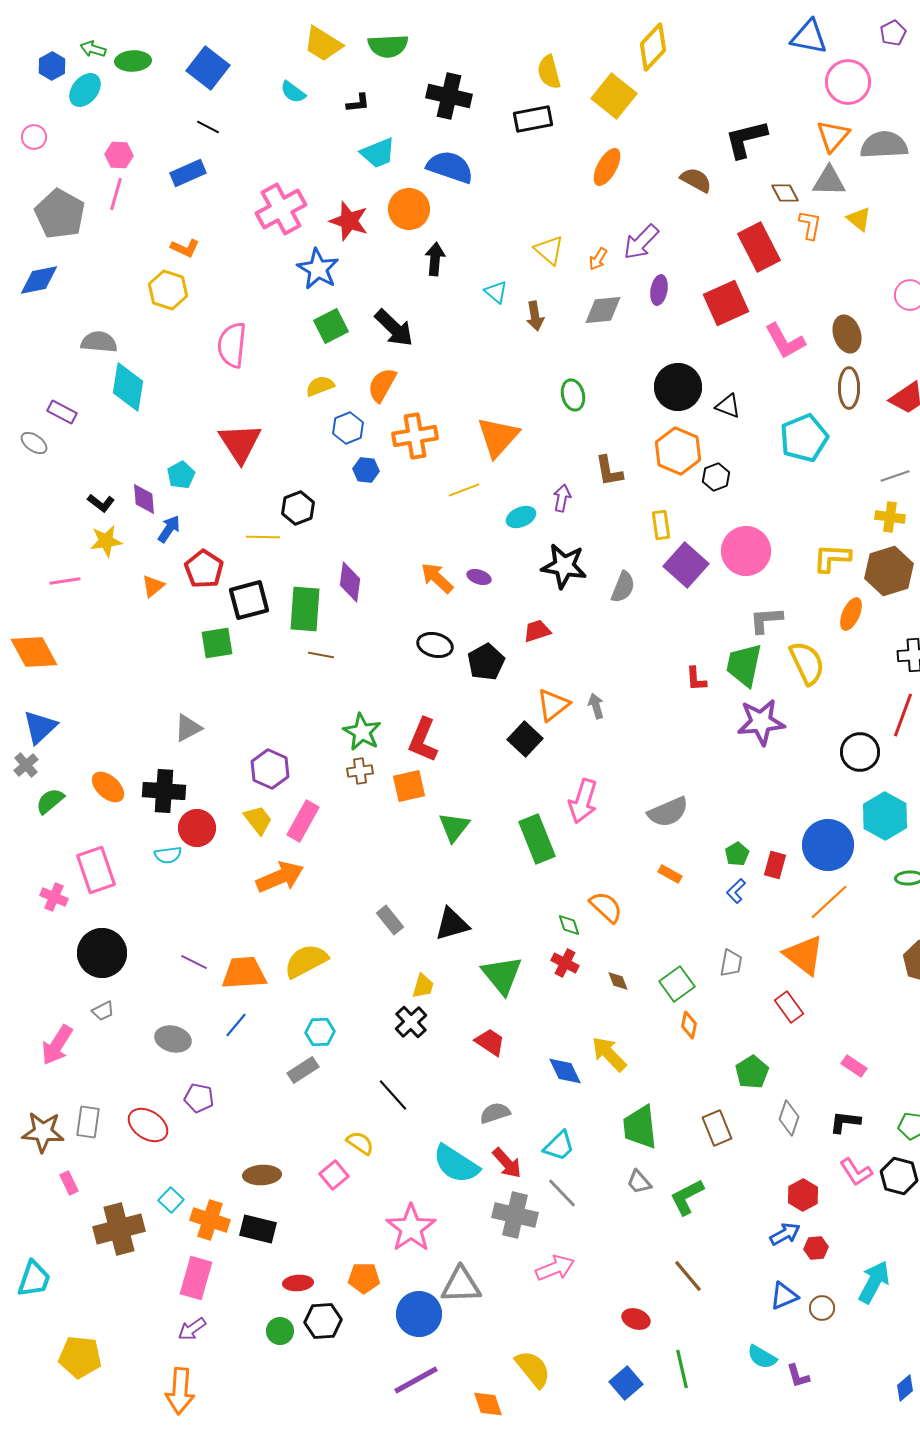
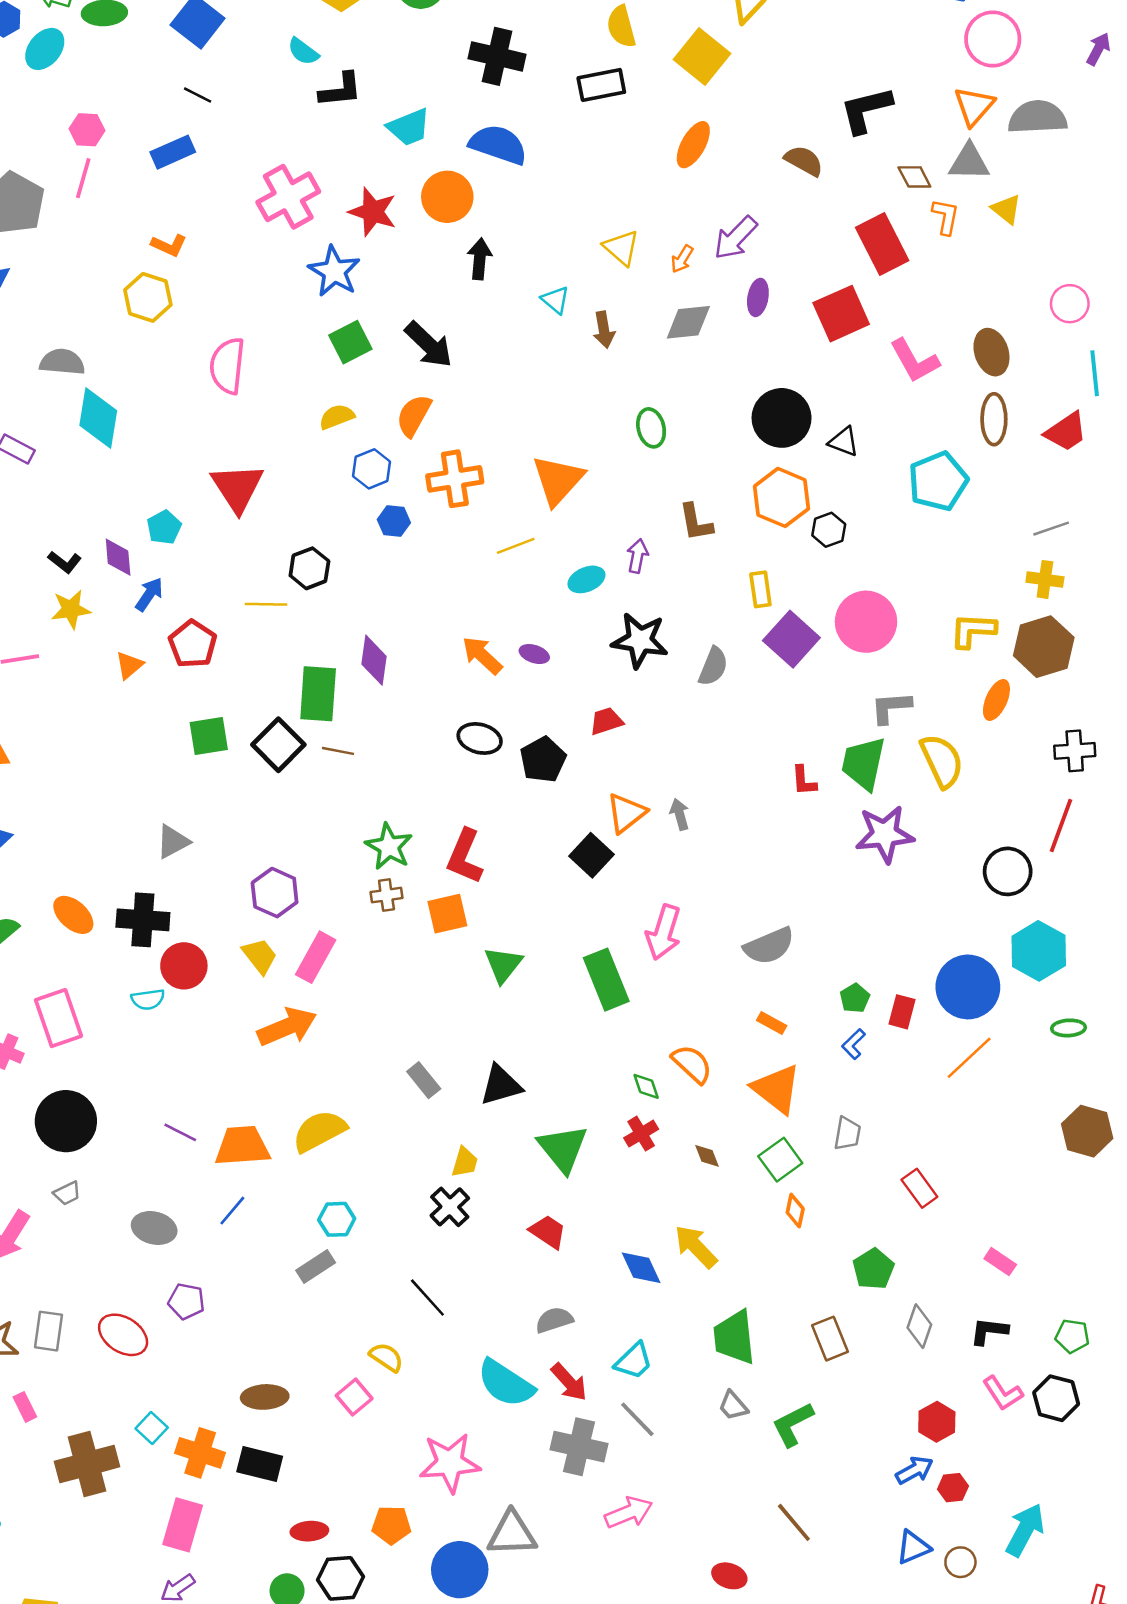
black L-shape: (358, 103) -> (340, 90), moved, size x1.5
black square: (249, 600) -> (278, 745), moved, turned -30
orange triangle: (804, 955) -> (777, 1089), moved
red cross: (565, 963) -> (641, 1134), turned 32
pink star: (411, 1228) -> (450, 1463), turned 30

